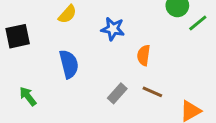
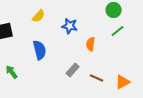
green line: (198, 23) -> (118, 31), moved
brown line: (152, 92) -> (97, 78), moved

